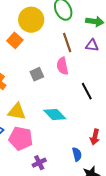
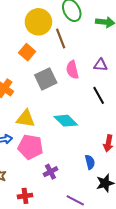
orange square: (15, 40) -> (27, 52), moved
brown line: (67, 42) -> (61, 39), moved
purple triangle: (92, 45) -> (101, 65), moved
gray square: (37, 74) -> (46, 79), size x1.5

